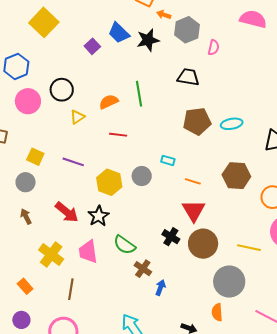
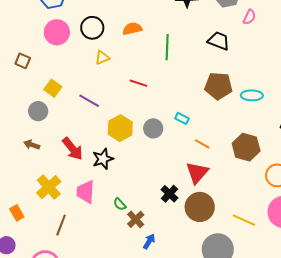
orange semicircle: (109, 102) -> (132, 29), moved
brown arrow: (26, 216) -> (32, 145), turned -56
green semicircle: (125, 245) -> (120, 204), moved, size x0.6

